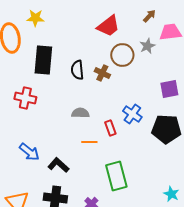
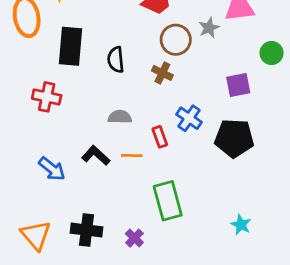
brown cross: (102, 73) -> (162, 73), moved
black L-shape: (58, 165) -> (96, 155), moved

